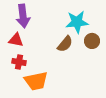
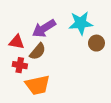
purple arrow: (23, 16) -> (44, 28), moved, turned 65
brown semicircle: (65, 44) -> (38, 51), moved

